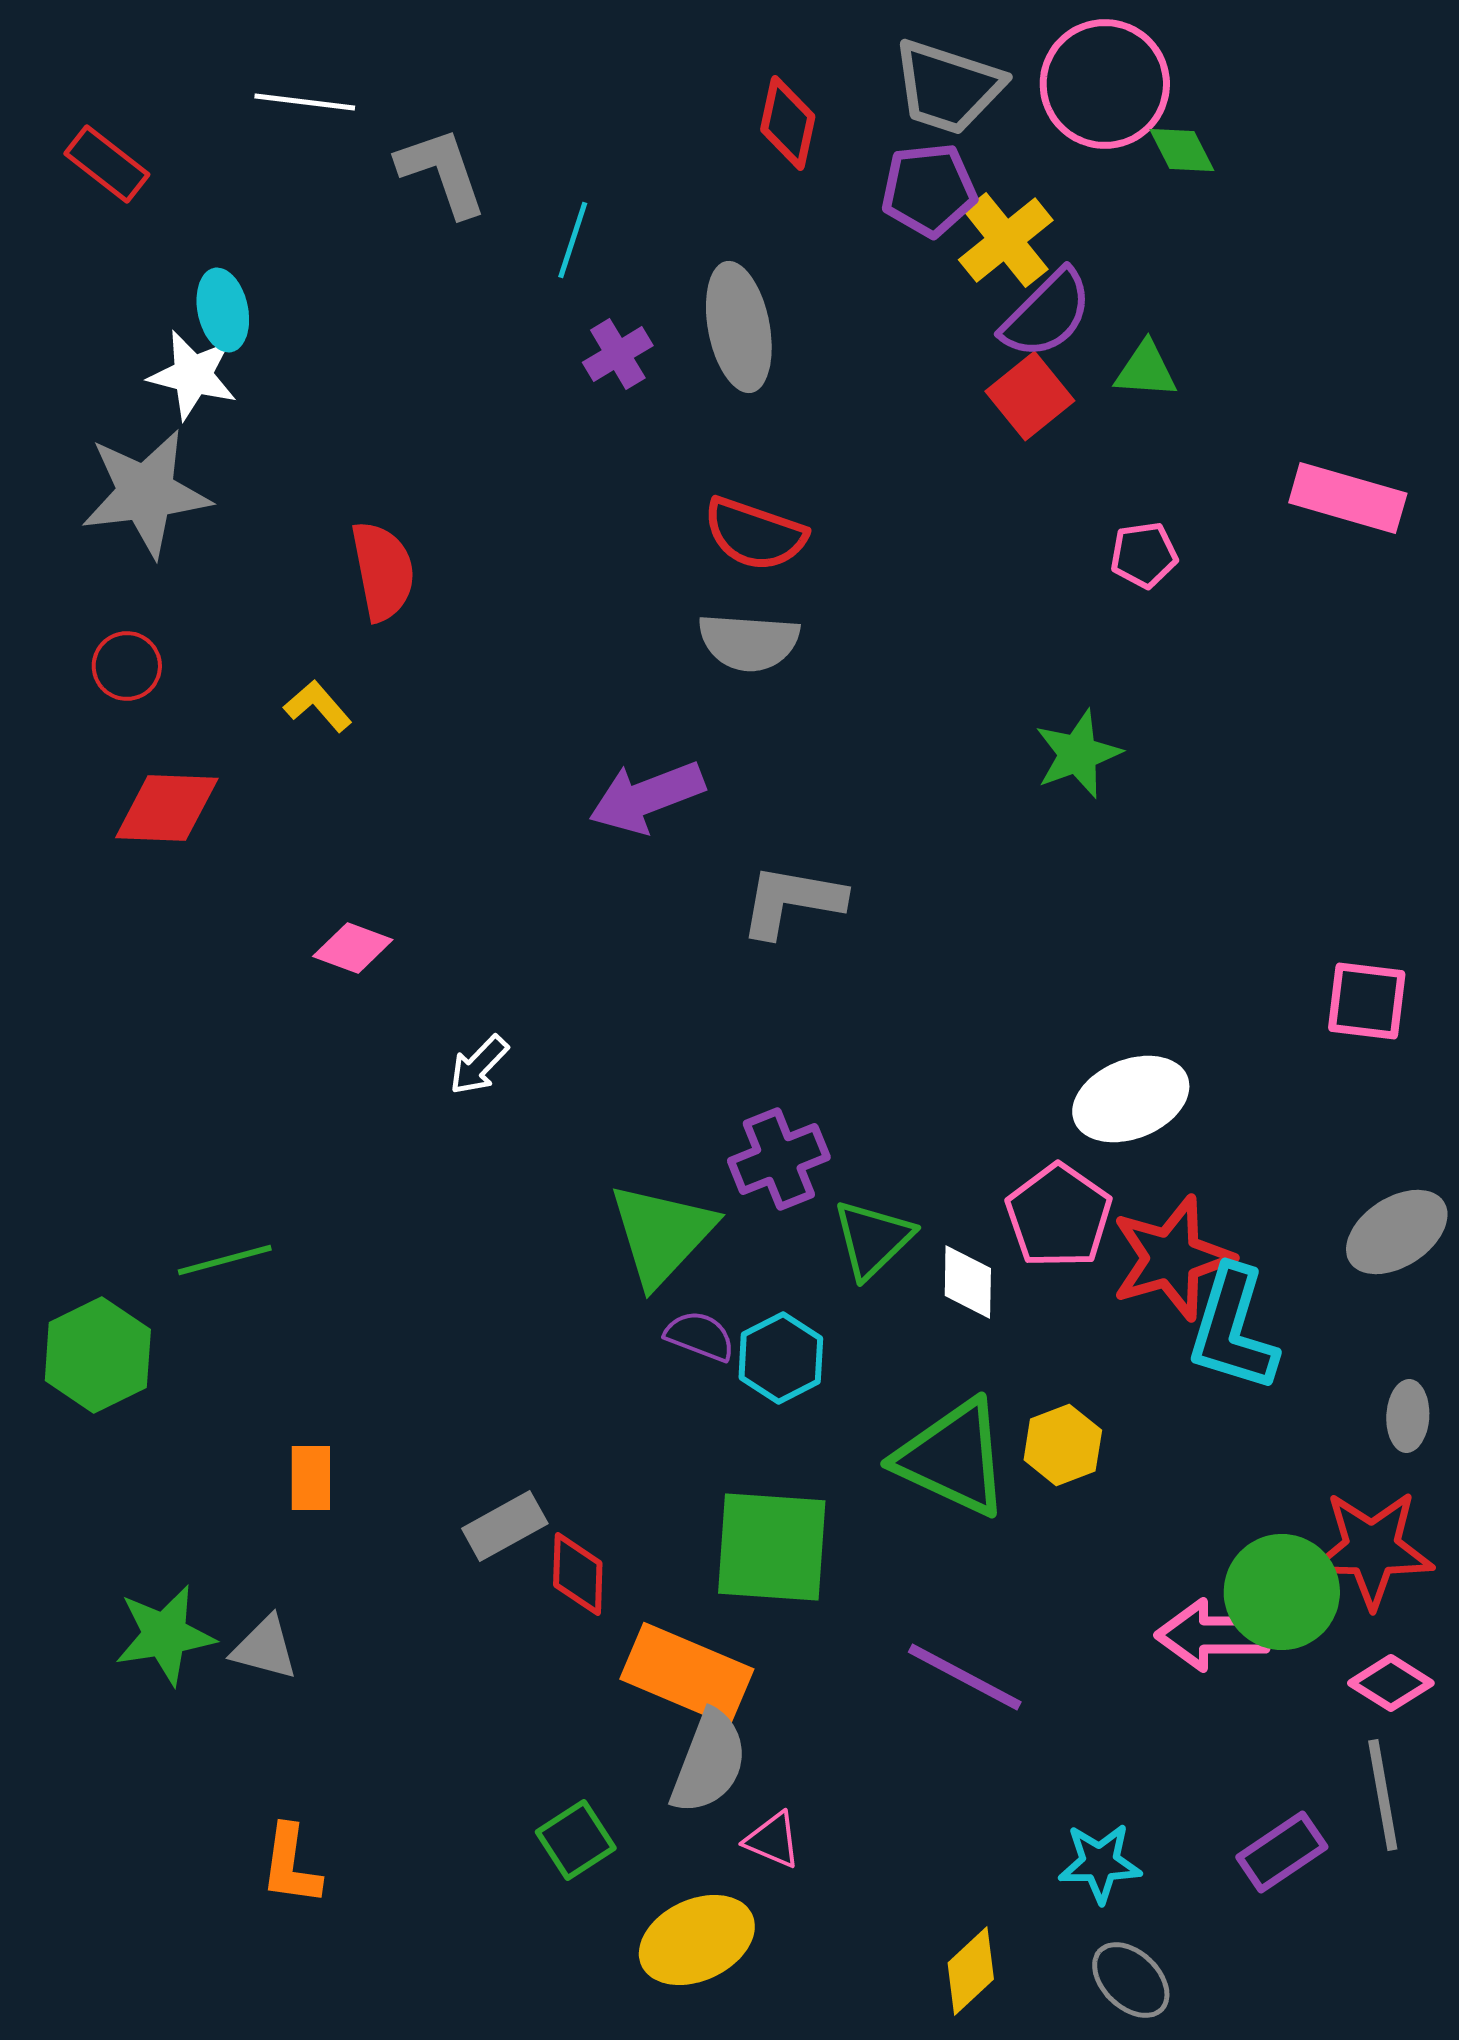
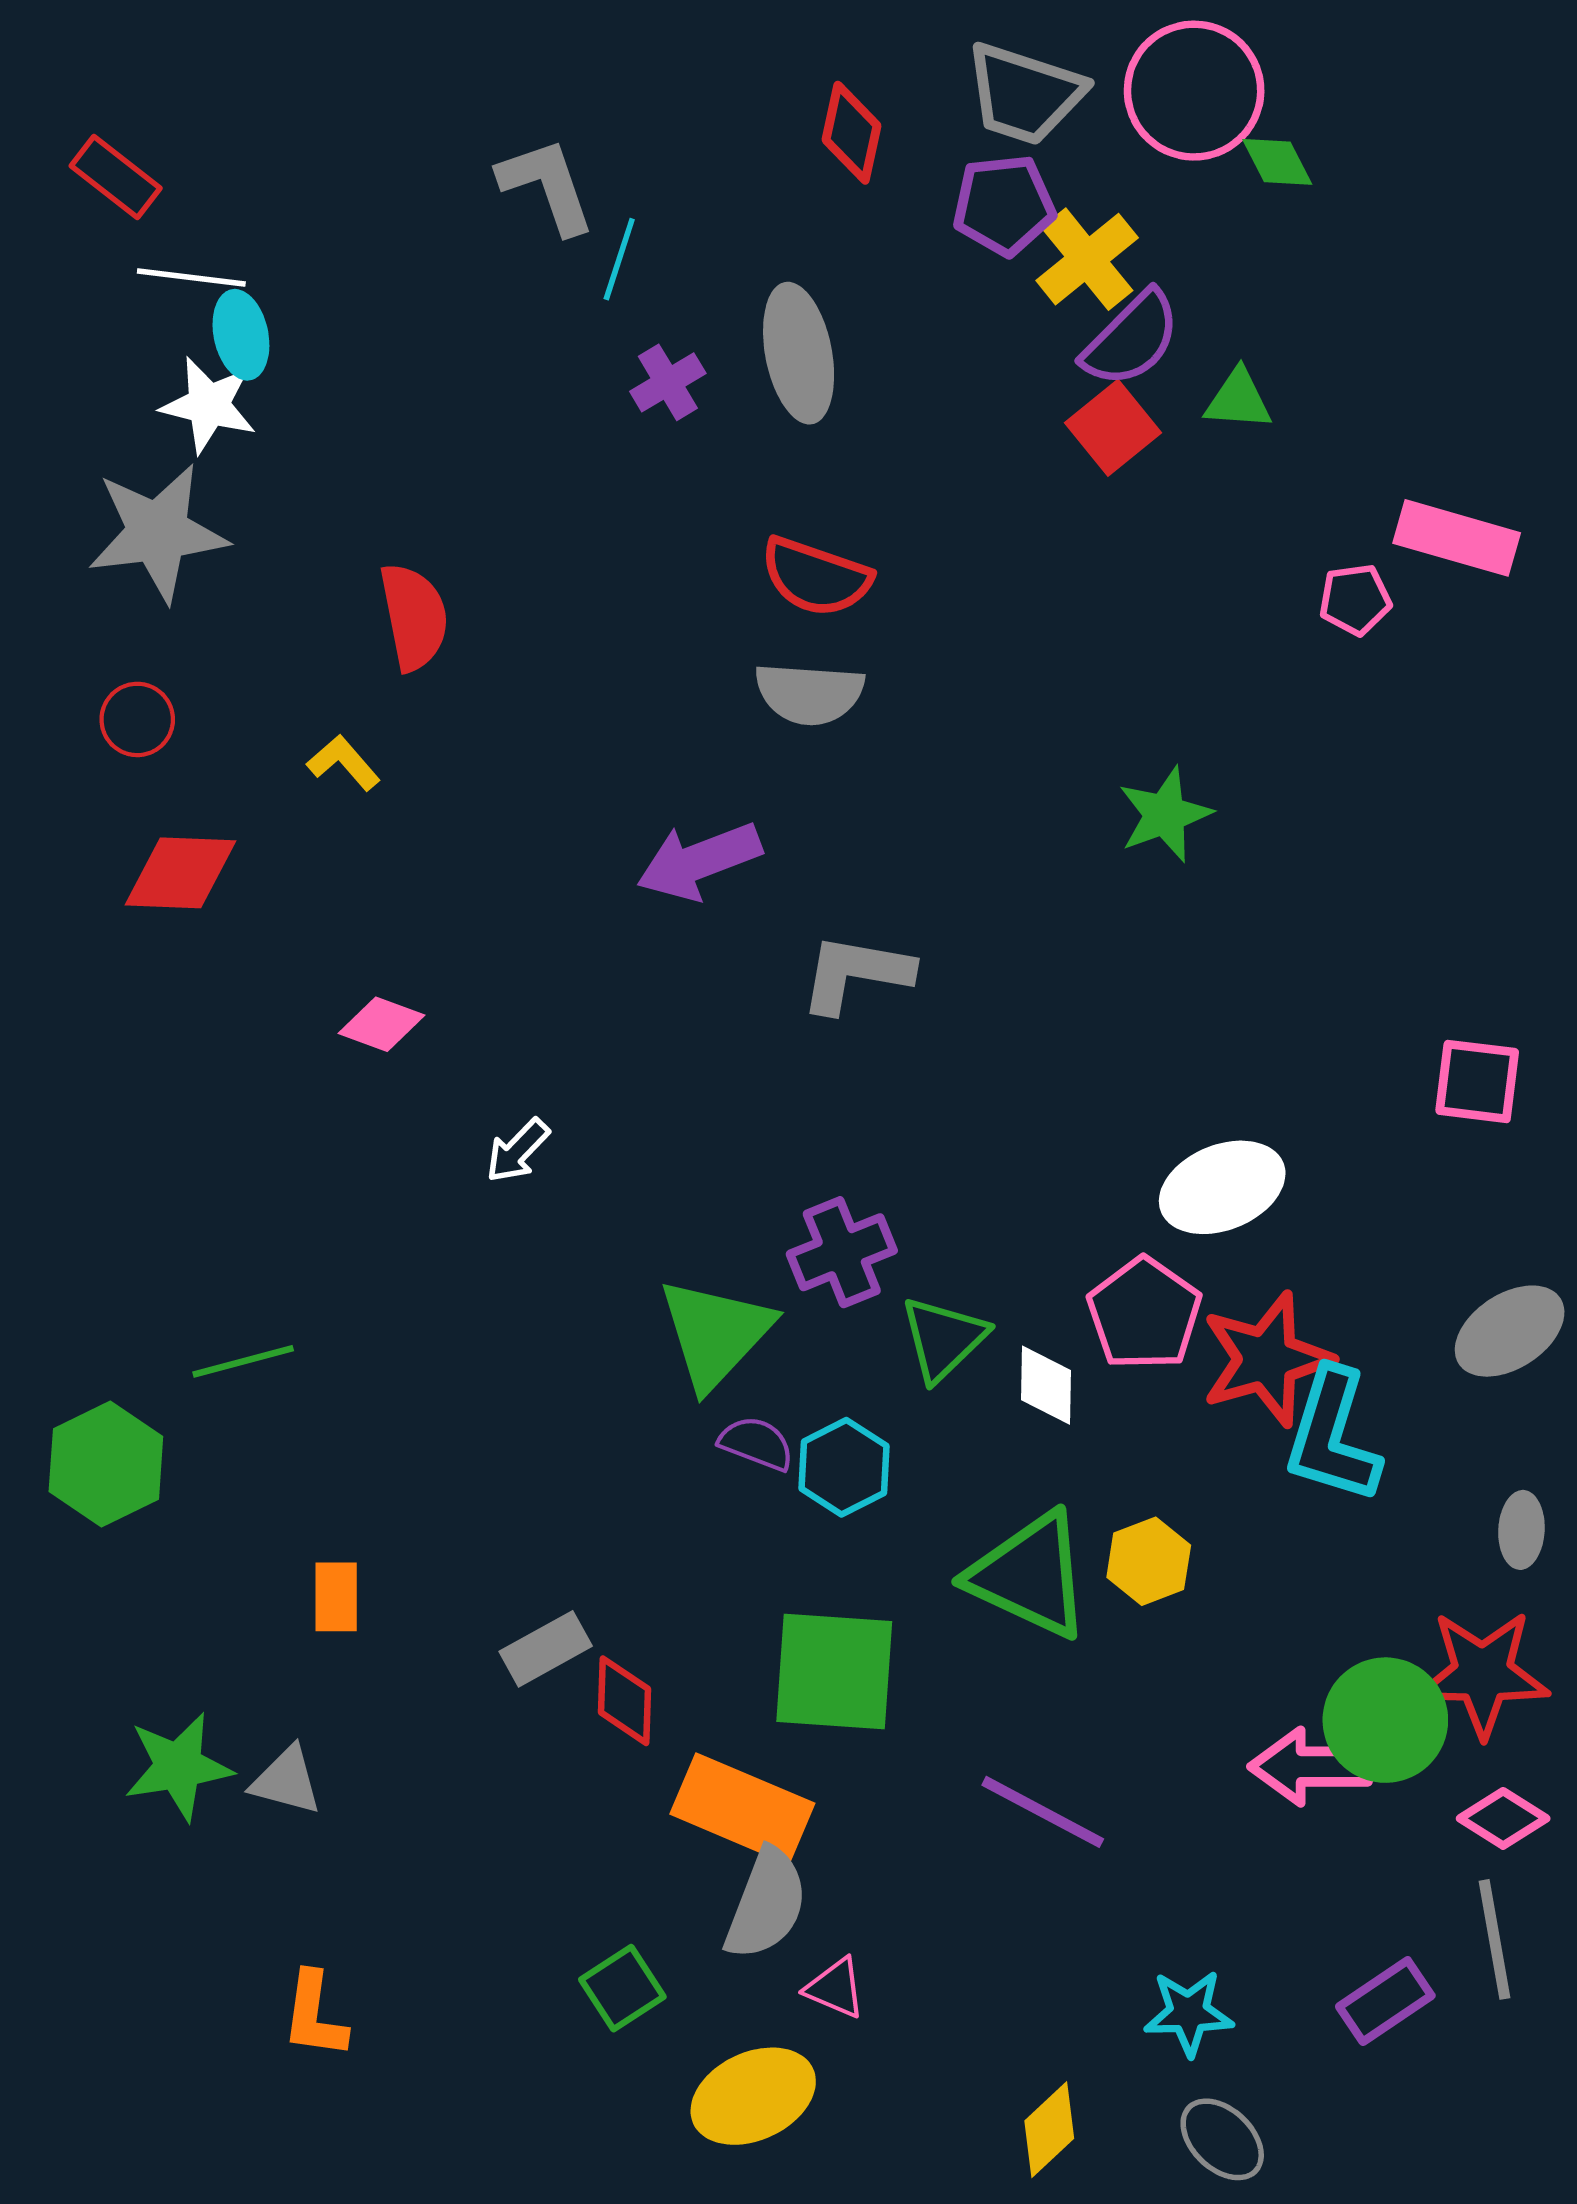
white line: (305, 102) -> (191, 278), moved
gray L-shape: (442, 172) -> (547, 186), moved
pink pentagon: (1144, 555) -> (1355, 600), moved

